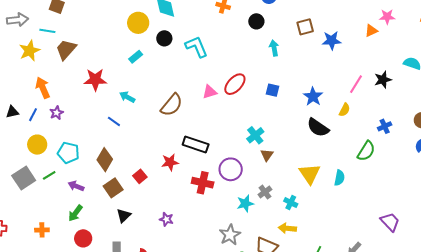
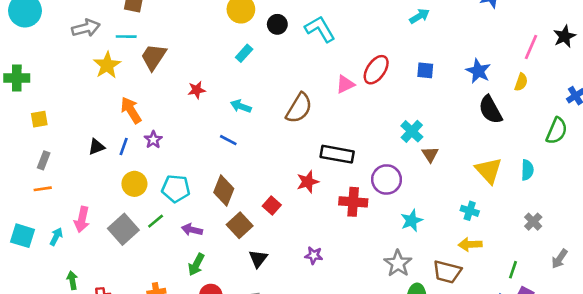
cyan arrow: (274, 48) -> (419, 16), turned 77
red star: (95, 80) -> (197, 90), size x0.6
black semicircle: (318, 127) -> (490, 110), turned 35
gray cross: (265, 192) -> (533, 222), moved

